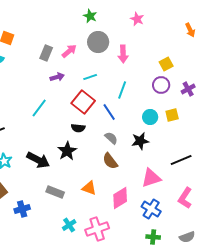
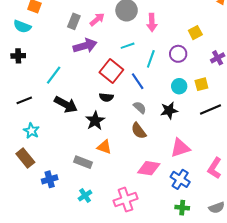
purple arrow: (57, 77) -> (85, 46), size x1.6
cyan line: (90, 77) -> (128, 46), moved
purple circle: (161, 85) -> (178, 54), moved
cyan line: (39, 108) -> (54, 75), moved
black arrow: (38, 160) -> (66, 104), moved
black line: (181, 160) -> (211, 109), moved
orange triangle: (89, 188) -> (104, 147), moved
pink diamond: (120, 198) -> (149, 168), turned 40
cyan cross: (69, 225) -> (85, 196), moved

